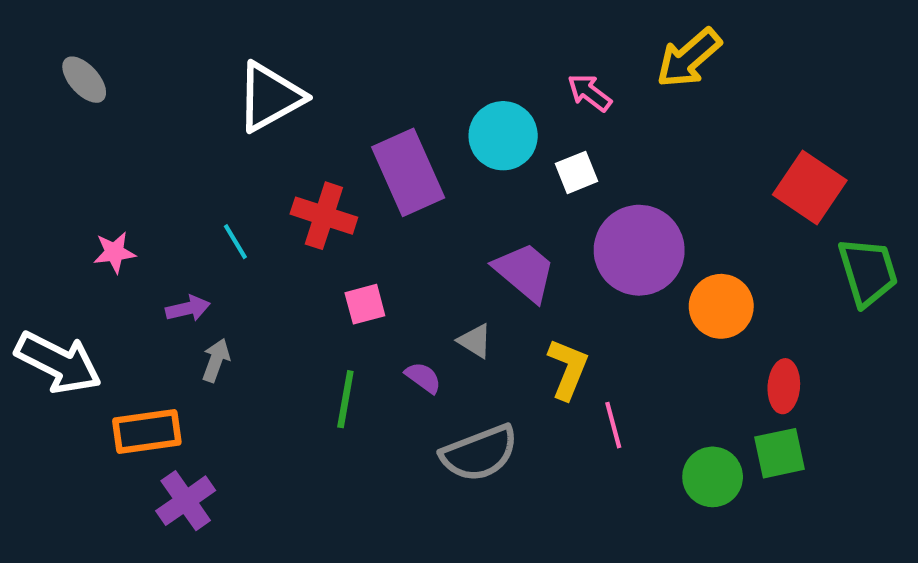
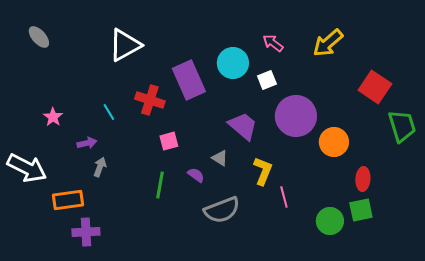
yellow arrow: (689, 58) -> (328, 43), moved
pink star: (114, 252) -> (53, 117), turned -30
purple cross: (186, 501) -> (86, 232), turned 32

